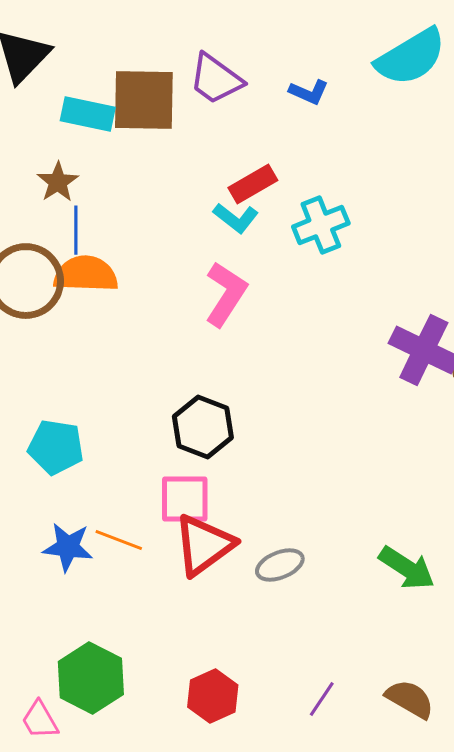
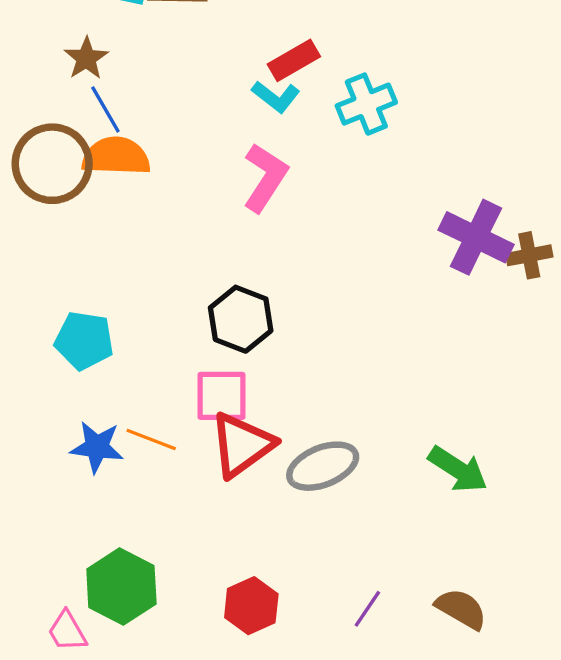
blue line: (76, 230) -> (105, 109), turned -30
gray ellipse: (280, 565) -> (323, 466), size x1.4

